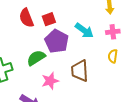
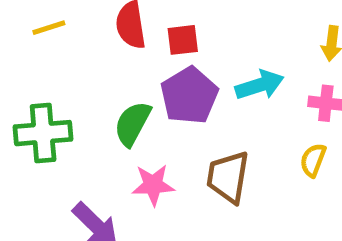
cyan arrow: (84, 31) -> (260, 85), turned -66
green semicircle: (36, 58) -> (132, 124), turned -42

